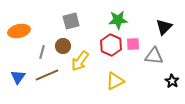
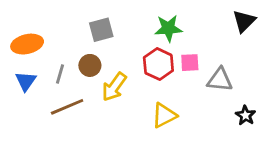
black triangle: (164, 27) -> (244, 21), moved
blue triangle: (18, 77) -> (26, 81), moved

